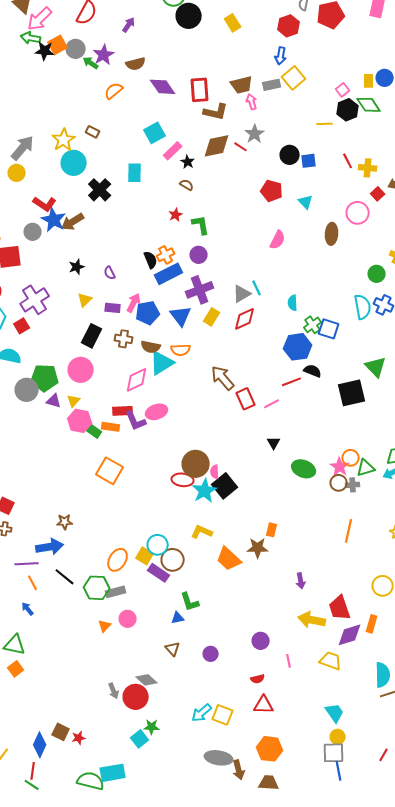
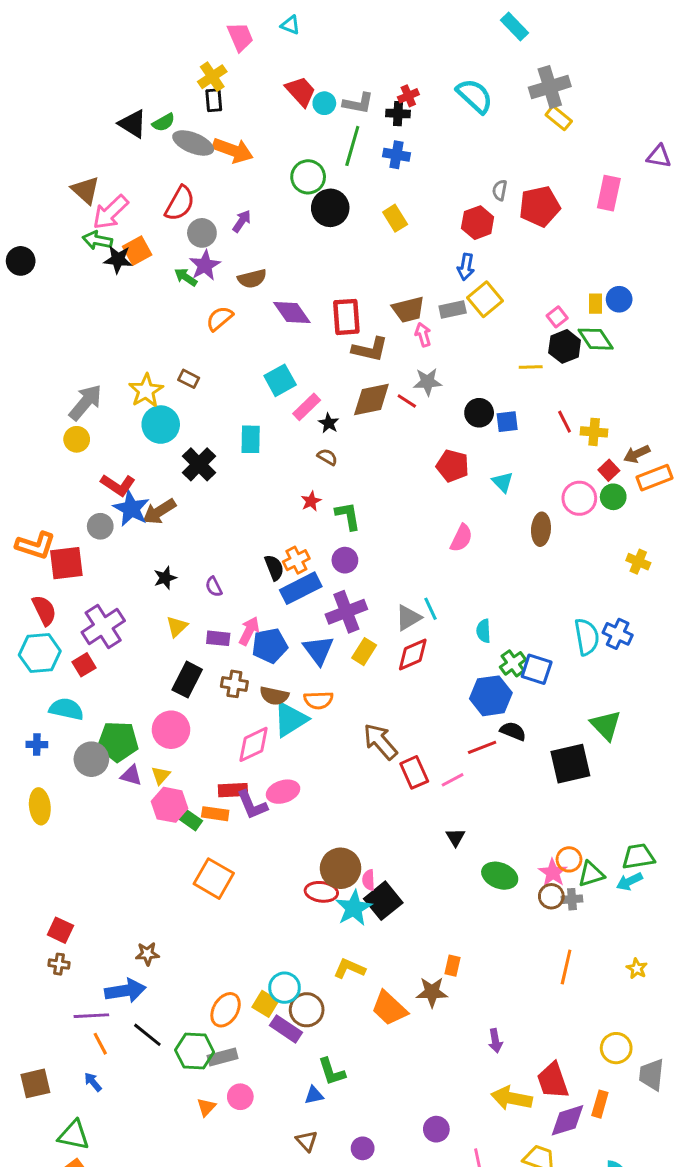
gray circle: (76, 49) -> (202, 233), moved
gray star: (255, 134) -> (427, 382), turned 30
green circle: (377, 274) -> (613, 497), moved

